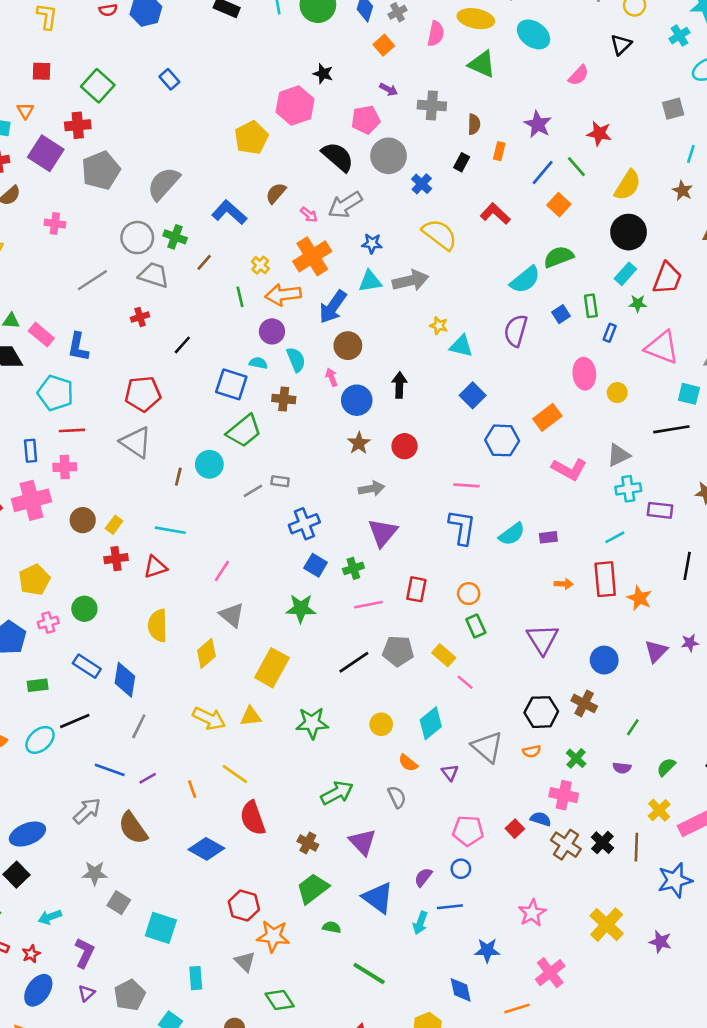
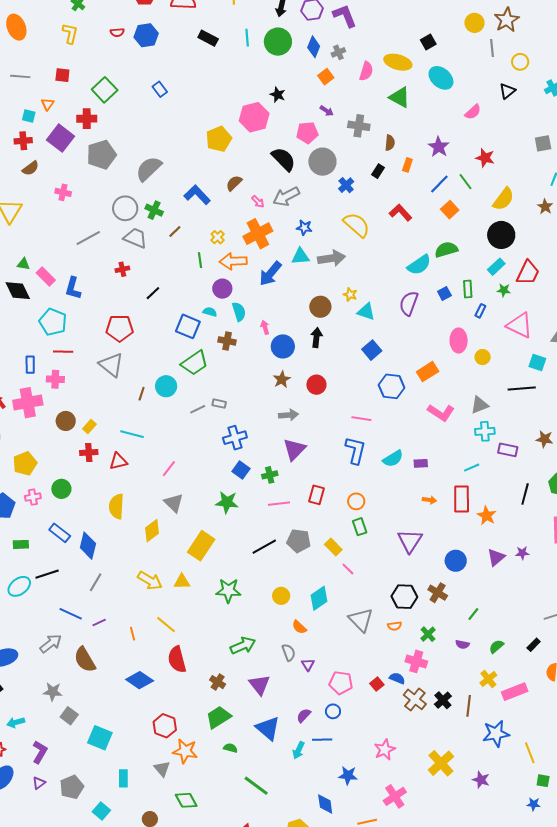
brown circle: (348, 346) -> (320, 307), moved
purple triangle: (450, 772) -> (308, 665), moved

